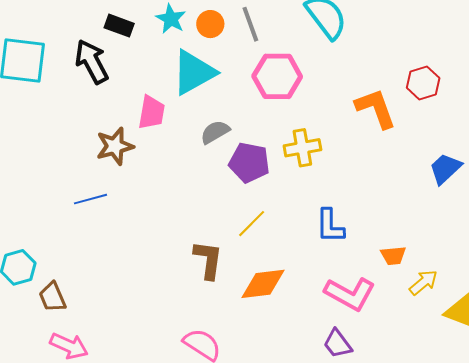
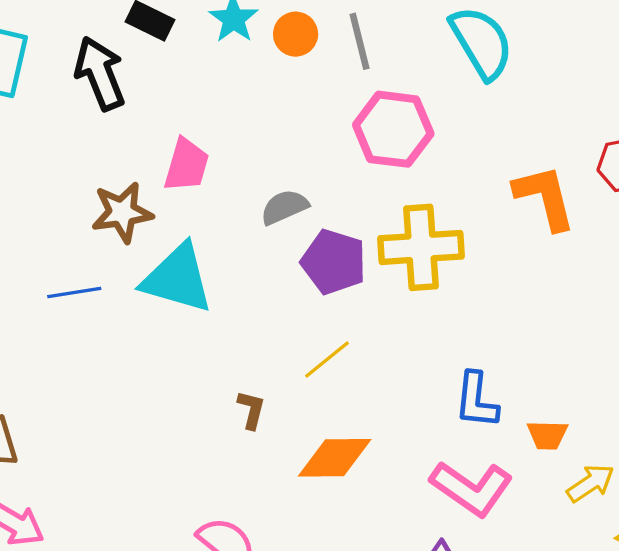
cyan triangle: (194, 72) -> (177, 279), moved, turned 39
yellow cross: (302, 148) -> (421, 247), size x1.4
blue L-shape: (330, 226) -> (476, 400), moved
brown L-shape: (208, 260) -> (251, 410), size x0.6

